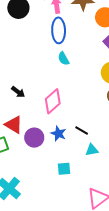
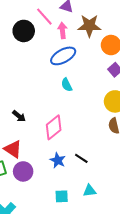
blue ellipse: (59, 30) -> (63, 56), turned 60
purple circle: (34, 138) -> (23, 171), moved
cyan triangle: (92, 150) -> (90, 191), moved

